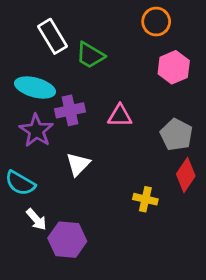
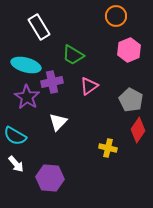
green trapezoid: (90, 55) -> (73, 55), moved
pink triangle: (120, 116) -> (89, 86), turned -36
white arrow: (36, 219) -> (16, 164), moved

